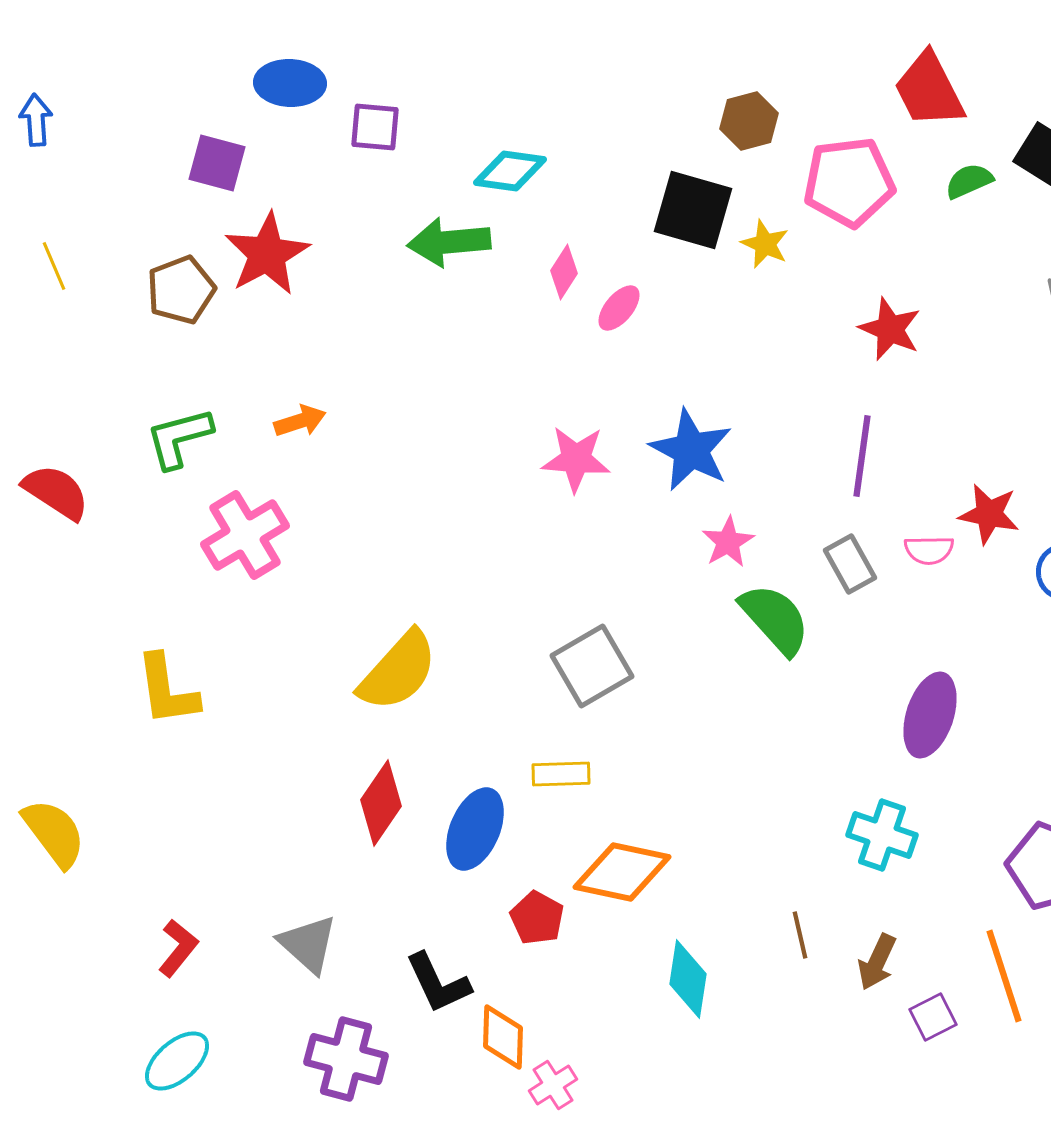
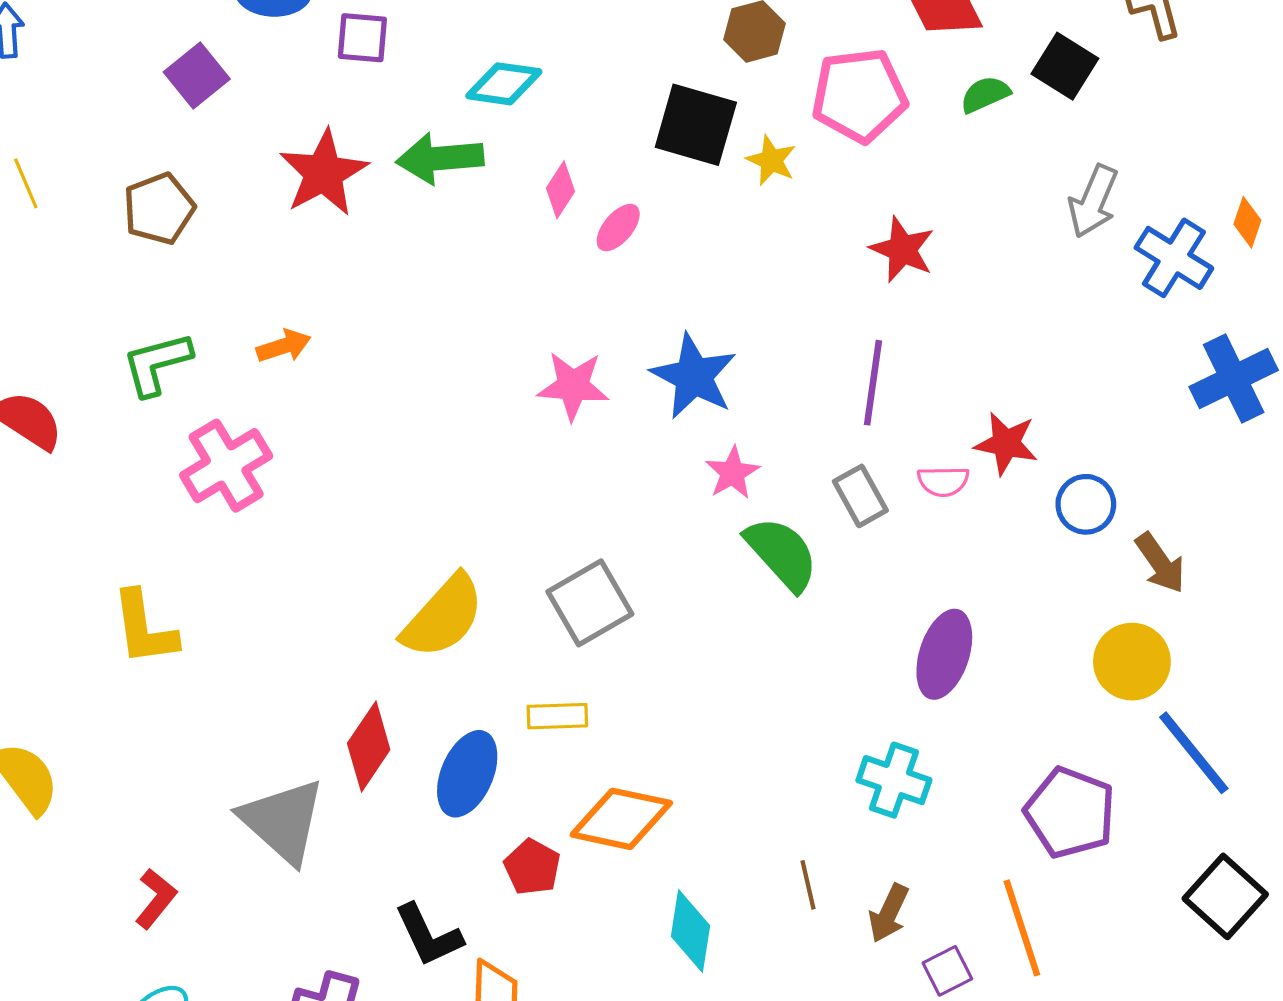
purple square: (217, 163) -> (197, 75), turned 36
red star: (267, 254) -> (324, 173), moved
yellow semicircle: (398, 671) -> (443, 617), moved
gray triangle: (308, 944) -> (283, 821), moved, size x1.4

